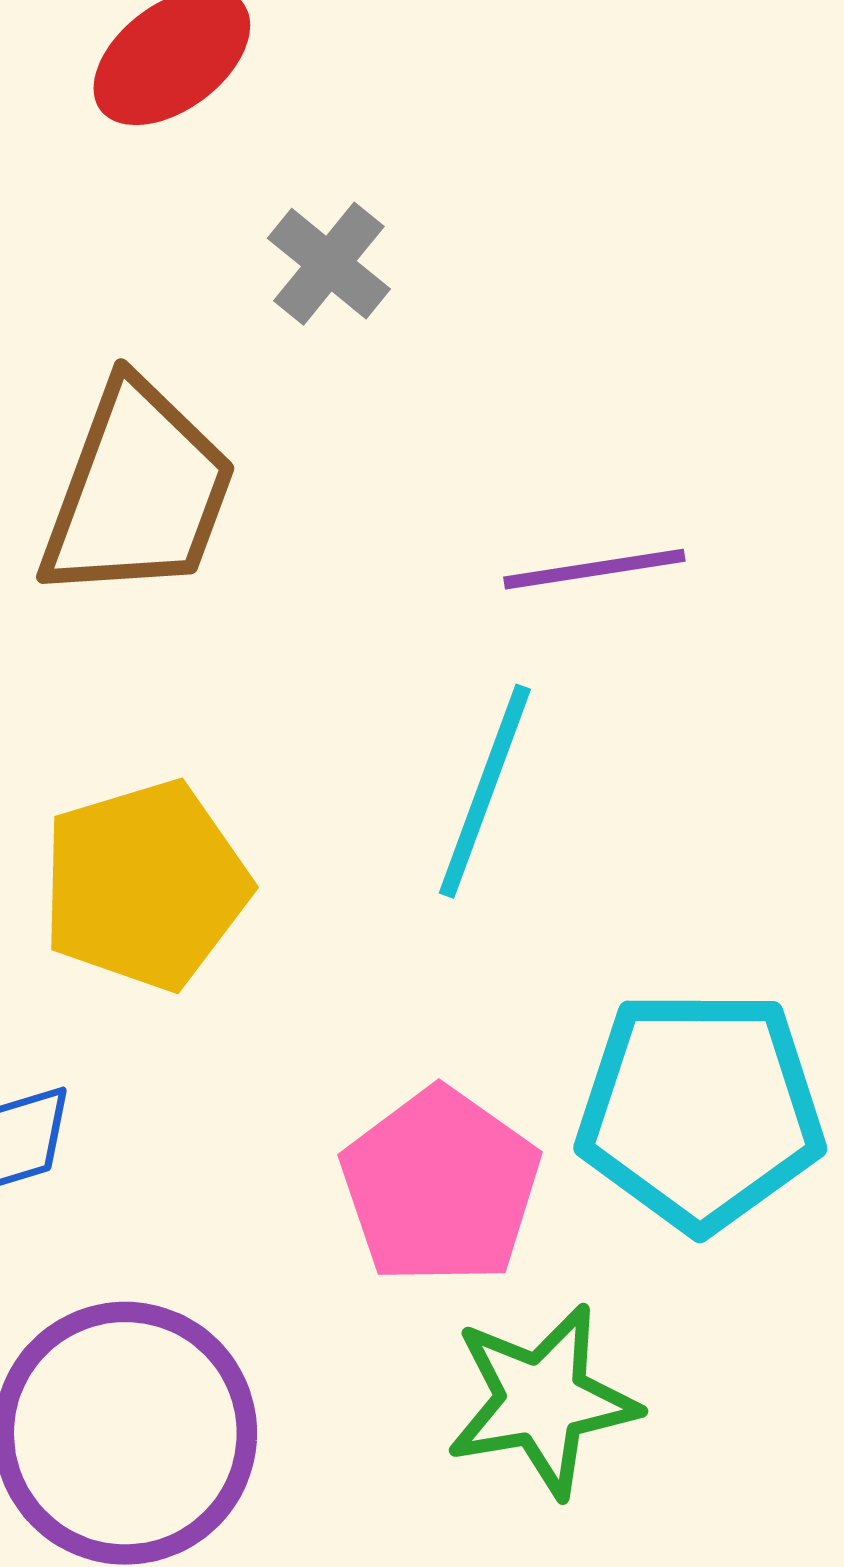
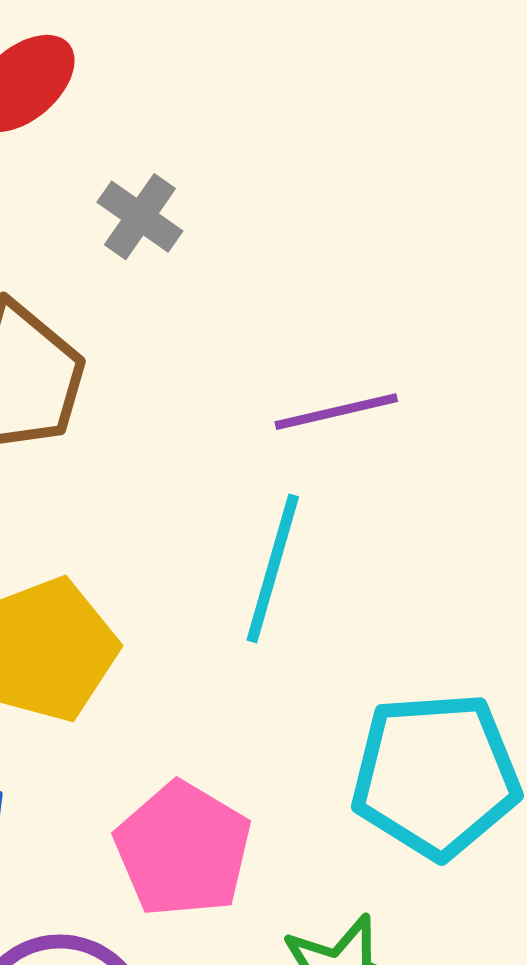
pink pentagon: (440, 1186) -> (183, 850), moved

